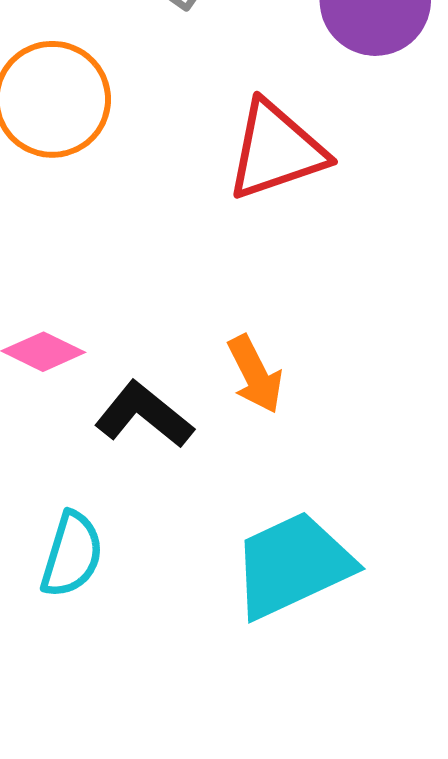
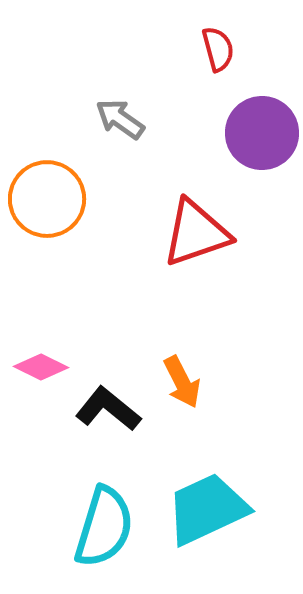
cyan semicircle: (72, 555) -> (104, 527), moved, size x1.4

